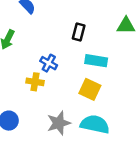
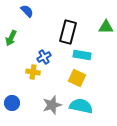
black rectangle: (79, 32) -> (68, 32), size x1.6
blue cross: (49, 63) -> (44, 57), turned 32

